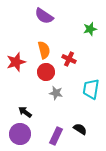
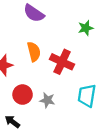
red cross: (69, 59) -> (62, 62), size x1.5
red circle: (46, 72) -> (23, 95), moved

